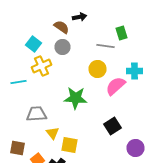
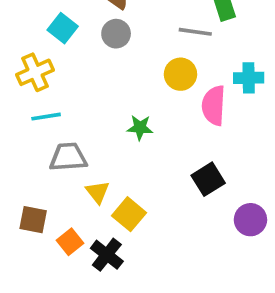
yellow cross: (42, 66) -> (35, 72), moved
cyan line: (18, 82) -> (46, 117), moved
pink semicircle: (116, 86) -> (214, 105), turned -45
green star: (76, 98) -> (140, 128), size x0.6
yellow square: (70, 145) -> (129, 214), turned 30

